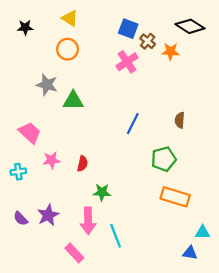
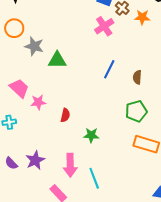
orange circle: (68, 49) -> (14, 28), moved
brown semicircle: (180, 120) -> (137, 77), moved
blue line: (133, 124) -> (109, 69), moved
pink star: (51, 160) -> (38, 102), moved
green star: (102, 192) -> (91, 135), moved

